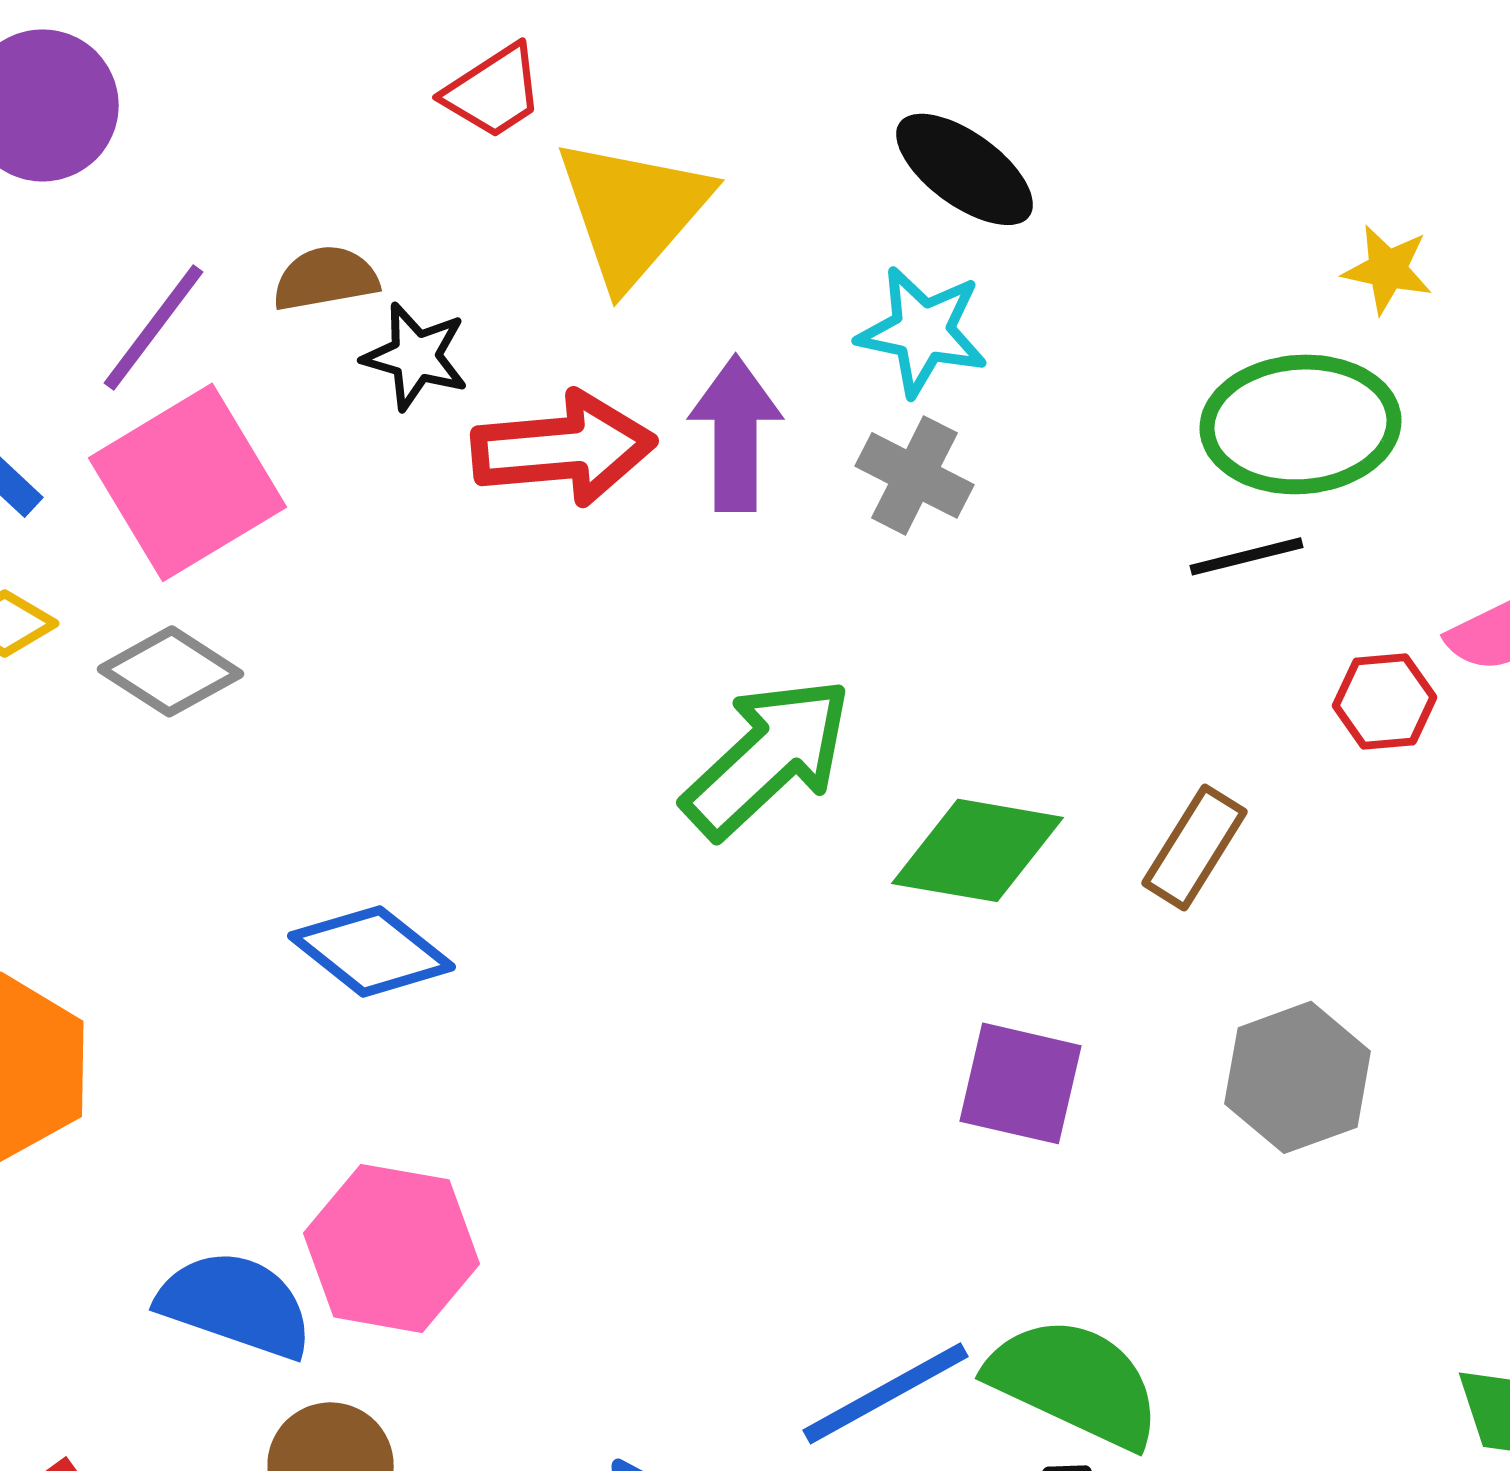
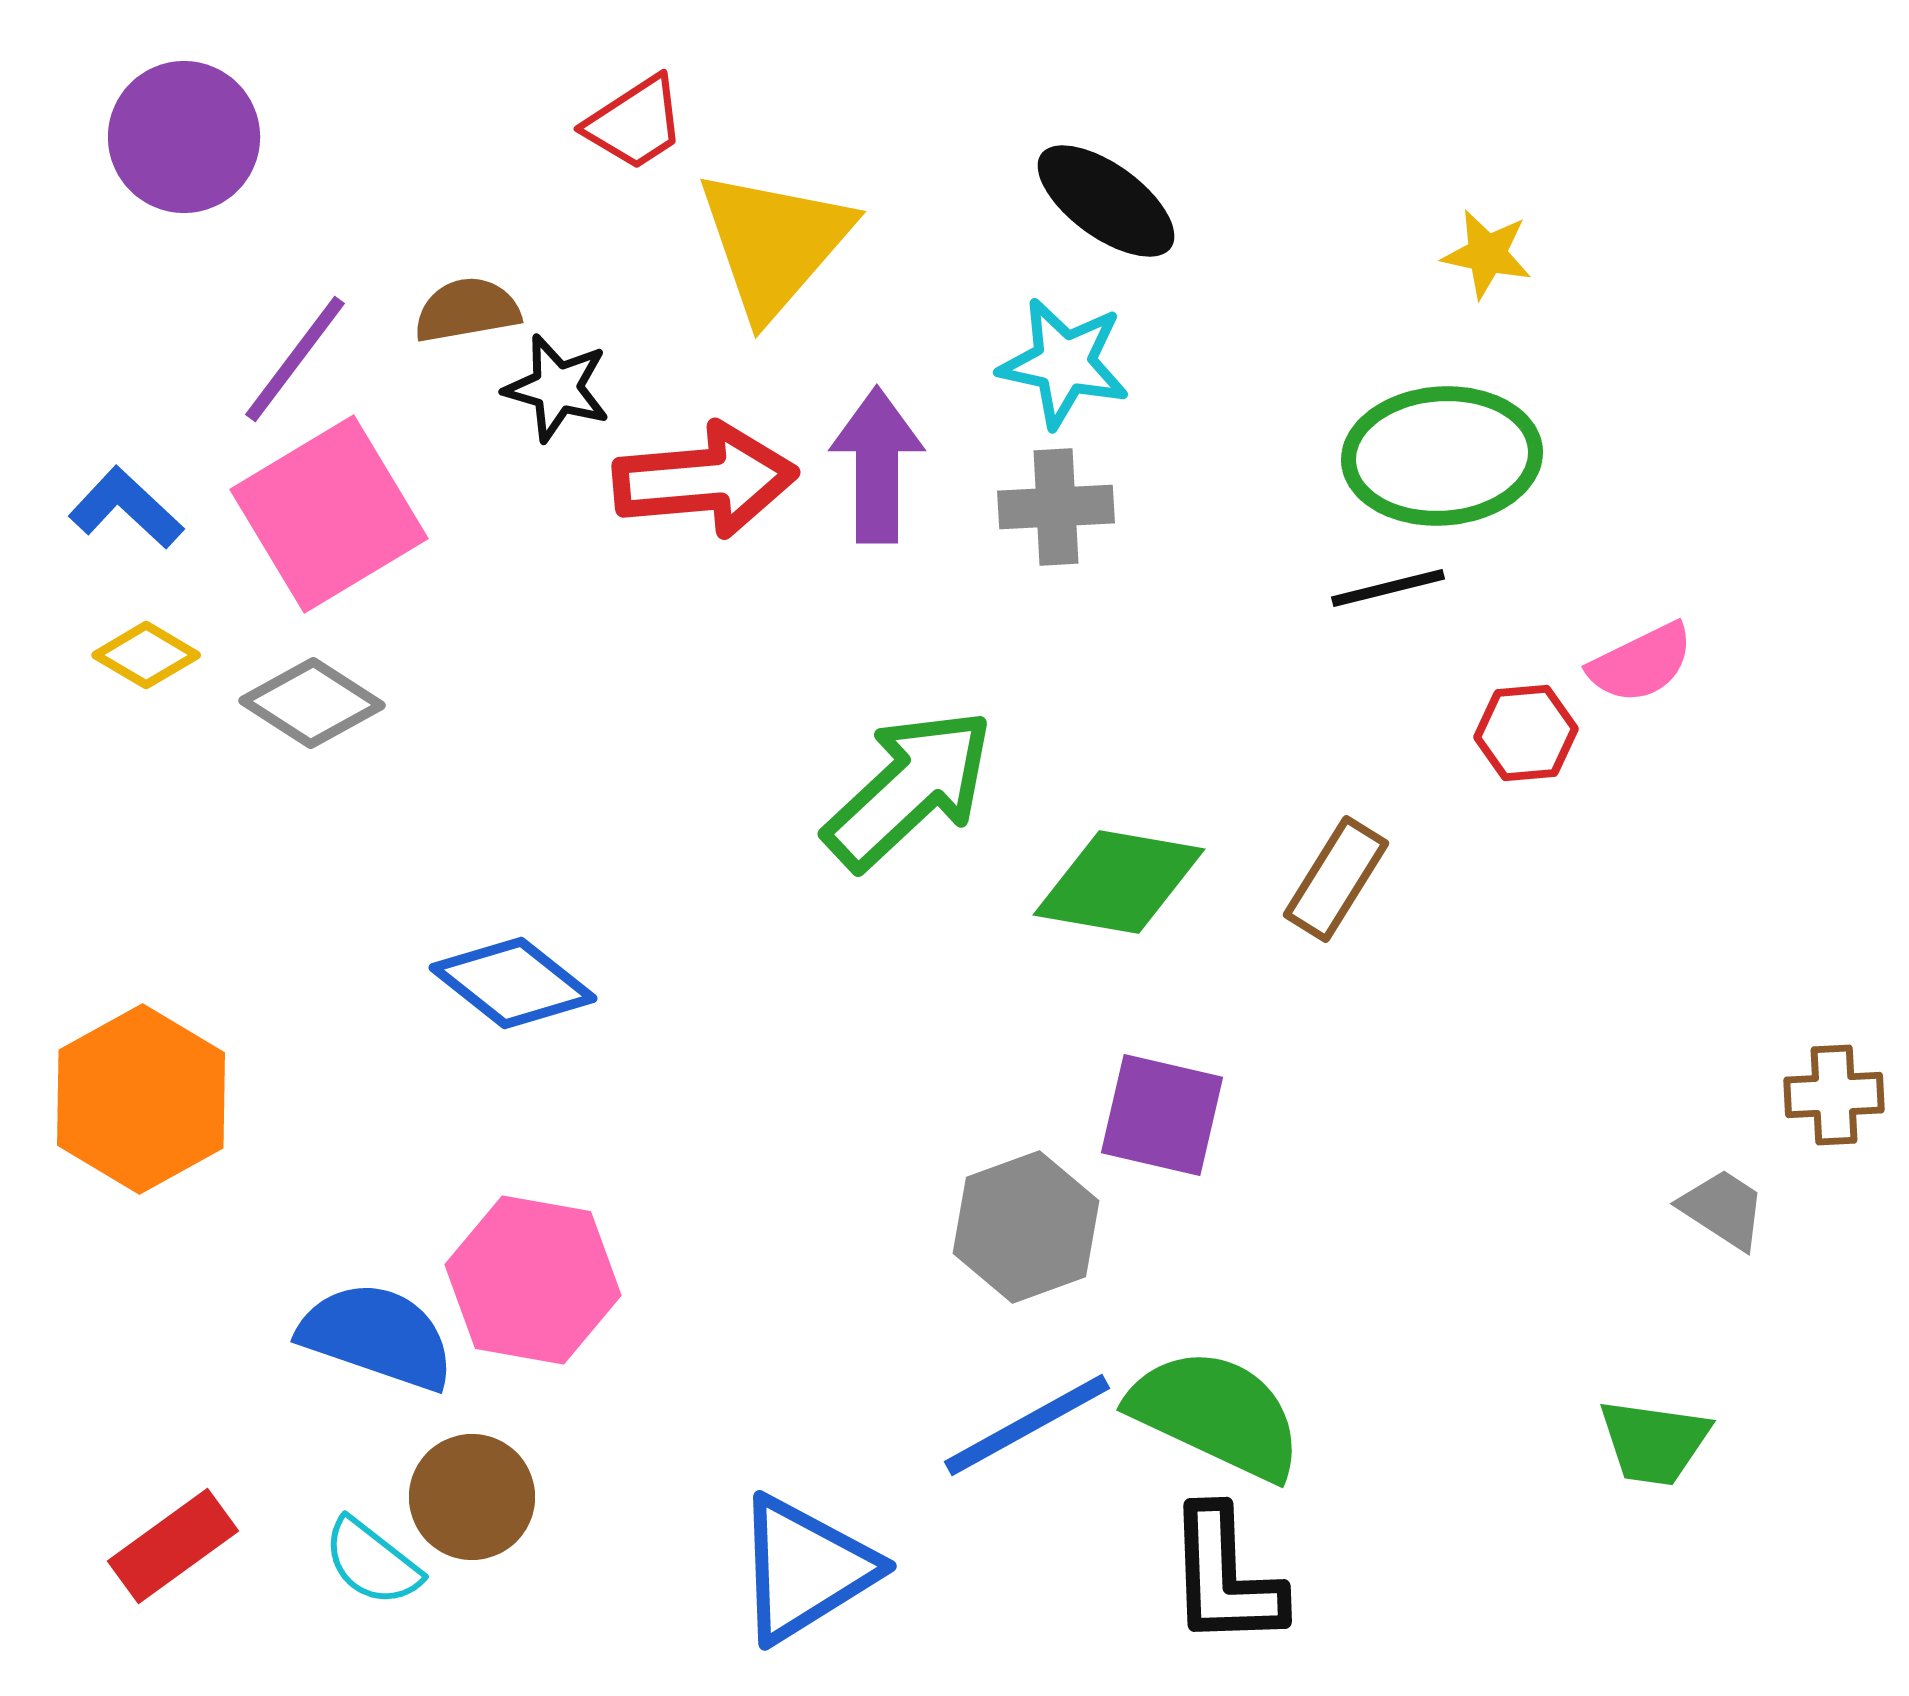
yellow star: (1388, 269) -> (1487, 254), moved
gray cross: (915, 475) -> (1056, 507), turned -30
gray hexagon: (1298, 1077) -> (1026, 1227), moved

